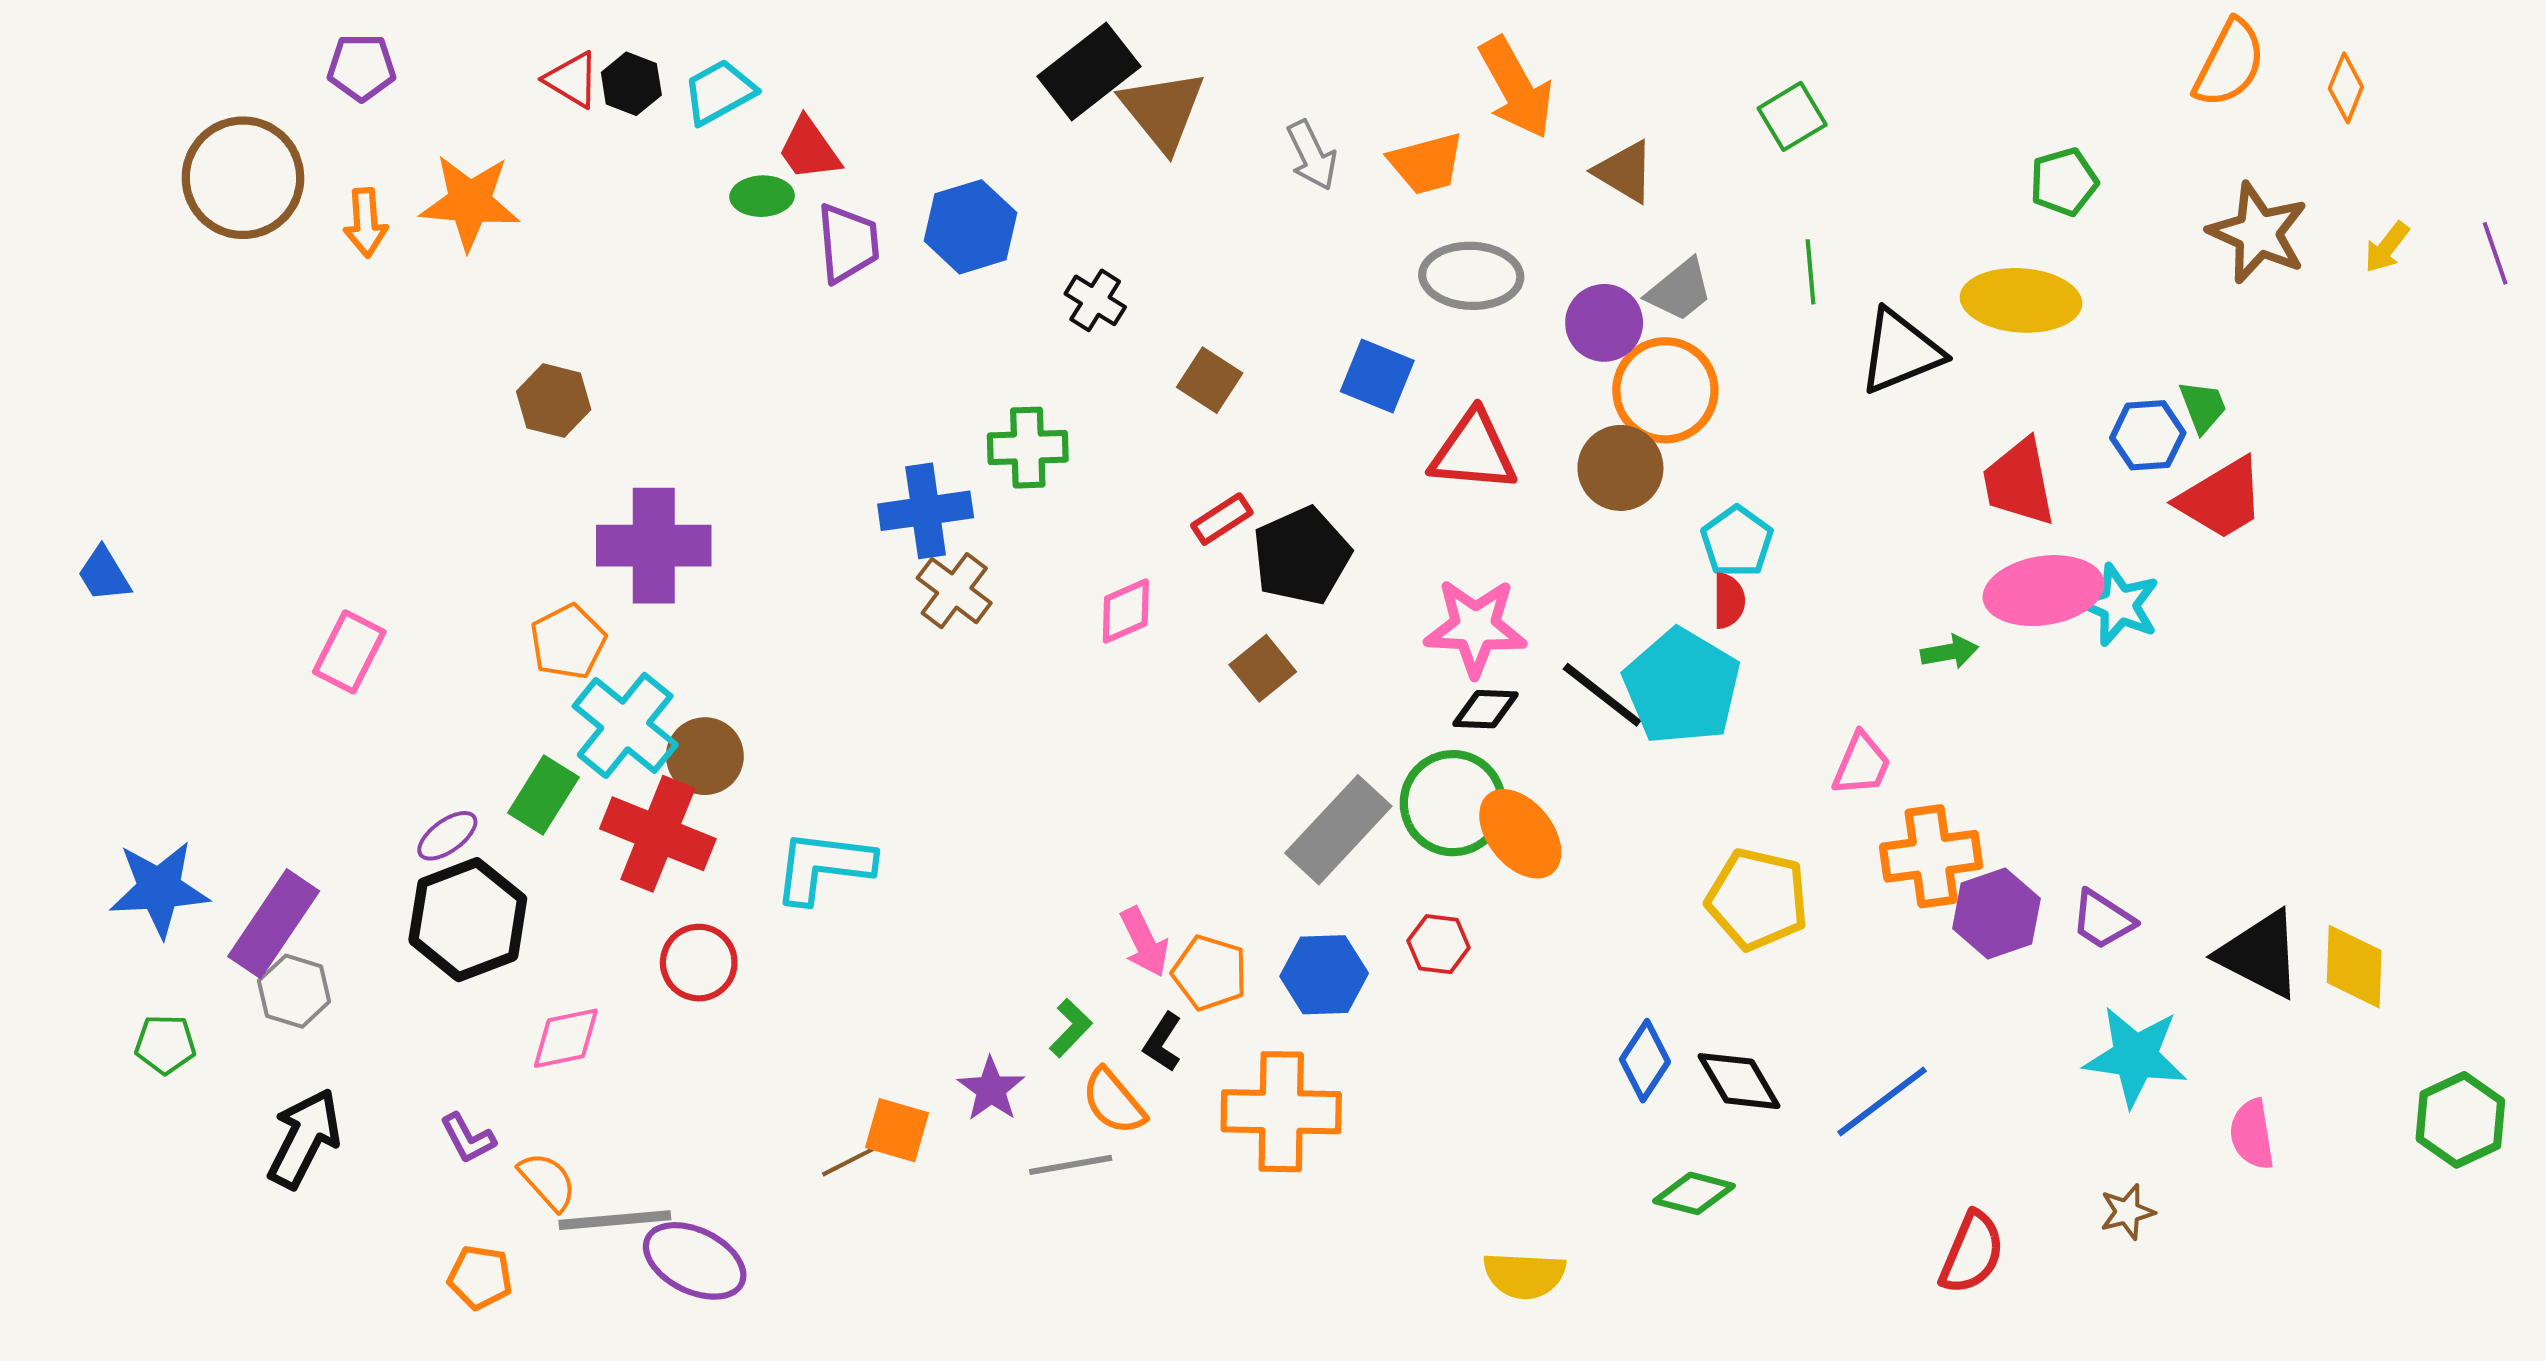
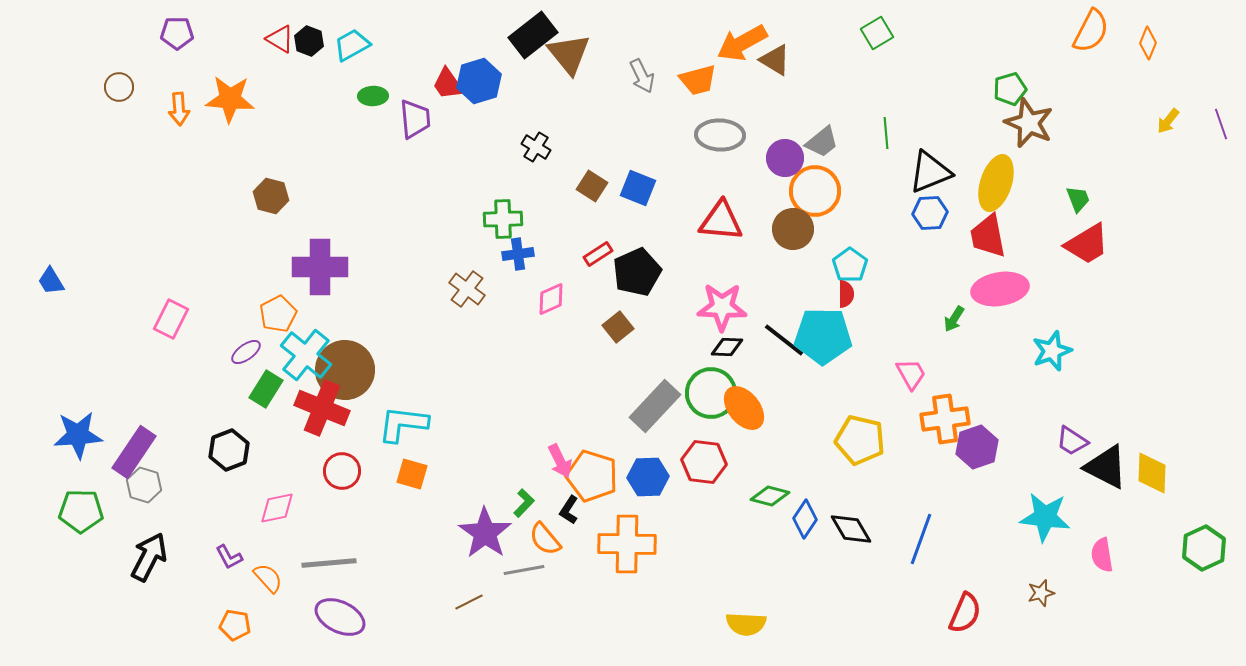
orange arrow: (1516, 88) -> (742, 43), turned 90
green square: (1792, 116) -> (877, 33), moved
red trapezoid: (809, 149) -> (448, 84), moved
brown triangle: (1625, 172) -> (775, 60), moved
brown circle: (243, 178) -> (119, 87), size x0.5
blue hexagon: (971, 227) -> (479, 81), moved
brown star: (2258, 233) -> (1029, 123), moved
yellow ellipse: (2021, 300) -> (996, 183), moved, turned -76
blue square: (1377, 376) -> (638, 188), moved
blue hexagon: (2148, 435) -> (930, 213), moved
blue cross: (926, 511) -> (518, 254), moved, size x0.7
cyan star: (2119, 605) -> (1052, 351), moved, turned 30
green arrow: (1949, 652) -> (954, 319), turned 132
cyan pentagon: (1682, 687) -> (823, 336), turned -30
brown circle: (705, 756) -> (345, 370), size x1.6
pink trapezoid: (1862, 764) -> (911, 374), turned -52
purple ellipse: (447, 836) -> (246, 352), moved
black hexagon: (468, 920) -> (229, 450), size x0.7
purple trapezoid: (2103, 920) -> (1072, 441), moved
red hexagon: (1439, 944) -> (704, 462), size x1.5
orange pentagon: (1210, 973) -> (592, 476), size x1.4
green pentagon: (165, 1044) -> (81, 511), size x1.5
purple star: (991, 1089) -> (485, 533), size x1.6
blue line: (1882, 1102) -> (921, 539), turned -33
orange square: (897, 1130) -> (412, 474), moved
brown line: (850, 1161) -> (469, 602), moved
green diamond: (1694, 1193) -> (770, 496), moved
gray line: (615, 1220) -> (329, 563), moved

